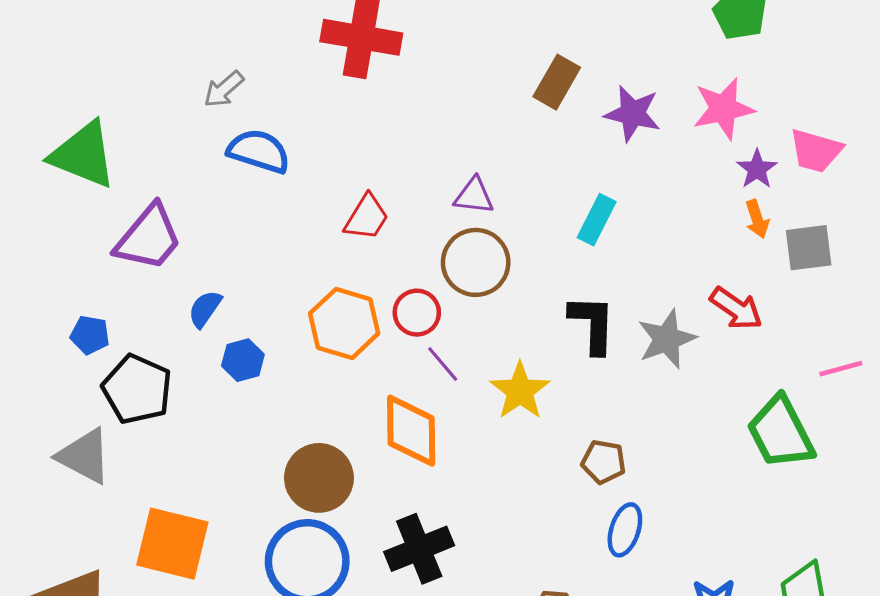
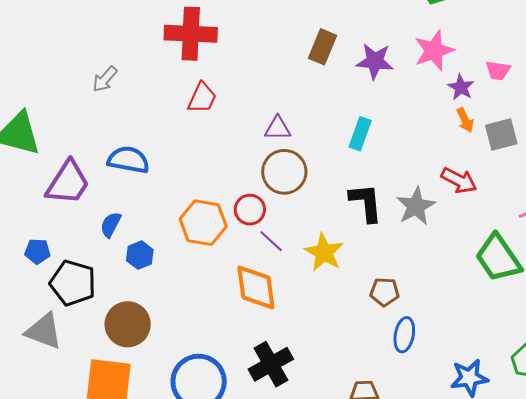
blue semicircle: (259, 151) -> (128, 160), moved
pink trapezoid: (816, 151) -> (498, 70), size x0.7
red trapezoid: (367, 217) -> (202, 98), moved
brown circle: (319, 478) -> (128, 324), moved

